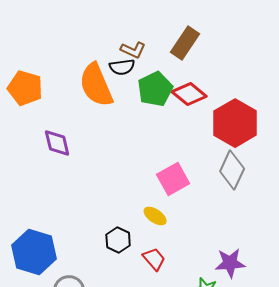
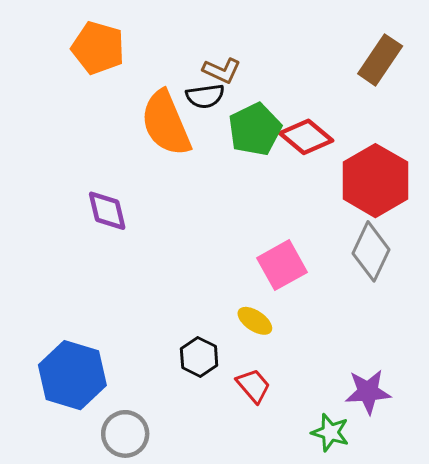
brown rectangle: (185, 43) -> (380, 60), moved
orange pentagon: (25, 88) -> (98, 48), moved

